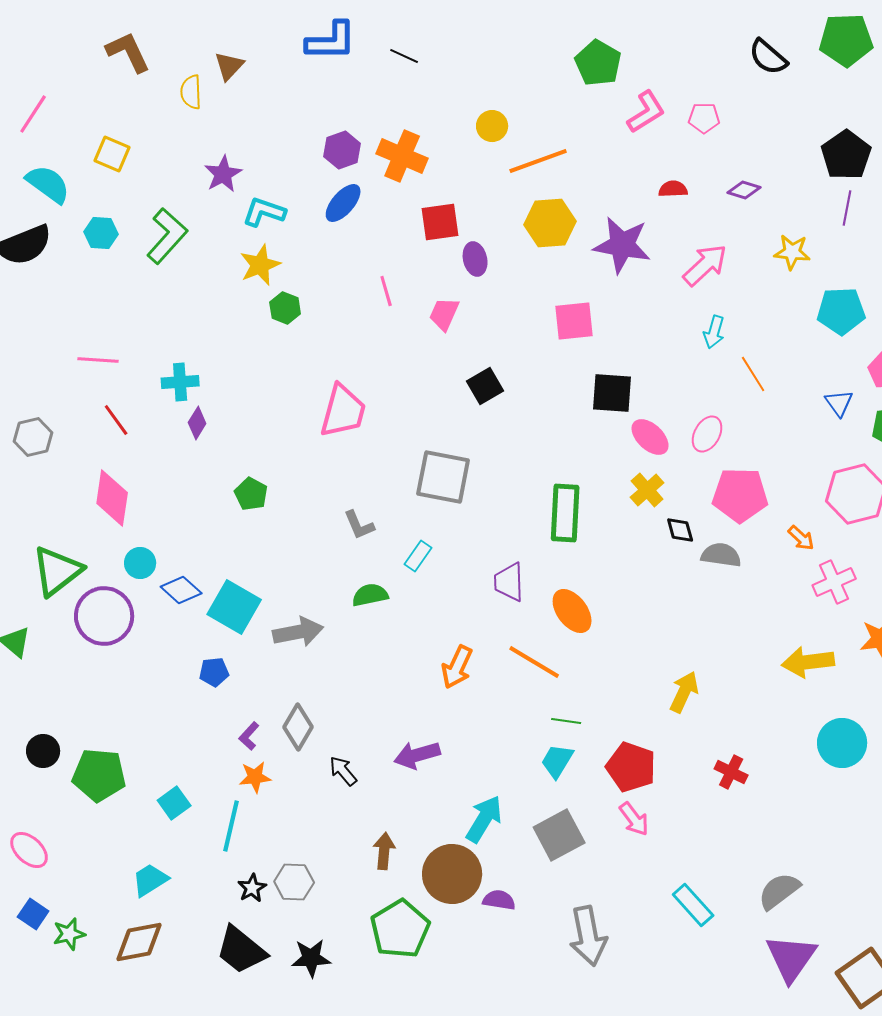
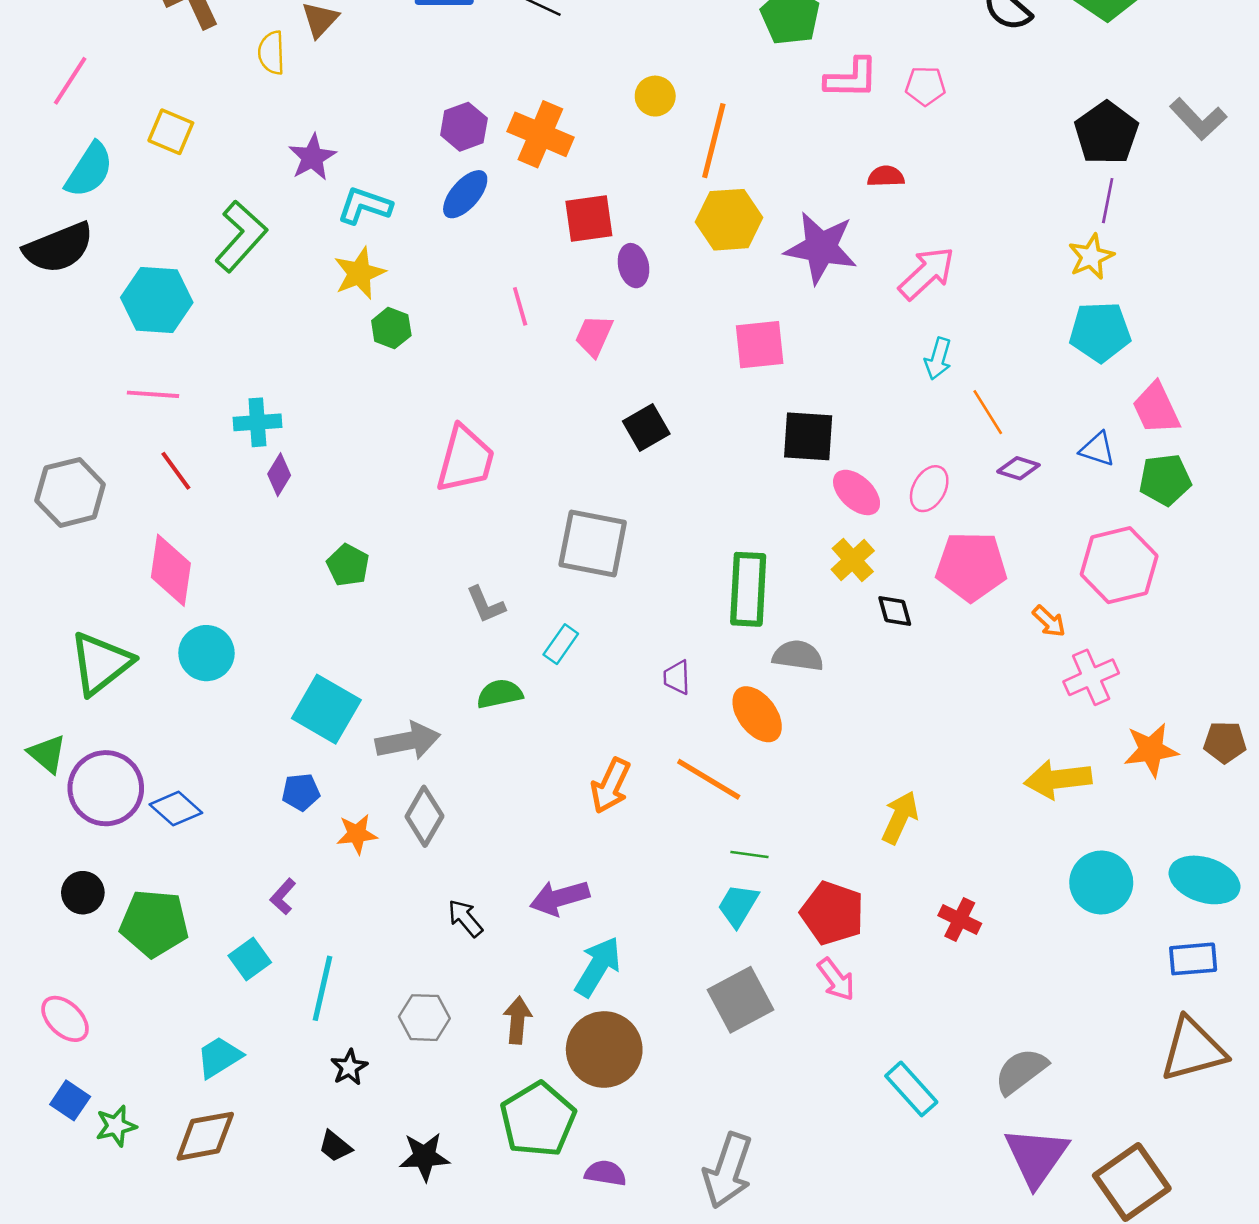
pink L-shape: (646, 112) -> (851, 78), turned 33
orange line: (538, 161) -> (714, 141), turned -56
cyan semicircle: (48, 184) -> (89, 170), turned 87
purple diamond: (744, 190) -> (1018, 468), moved
cyan hexagon: (101, 233) -> (157, 300), moved, size x1.6
yellow star: (792, 252) -> (1091, 257), moved, turned -30
blue triangle: (839, 403) -> (1097, 449), turned -36
gray hexagon: (33, 437) -> (70, 492), size x1.4
gray semicircle: (721, 555) -> (798, 656), moved
cyan circle: (140, 563) -> (206, 653), size x1.4
purple trapezoid: (509, 582) -> (677, 677), size x0.7
blue diamond: (181, 590) -> (176, 809), moved
purple circle: (104, 616) -> (106, 788), moved
gray diamond: (298, 727) -> (424, 816), moved
purple L-shape: (249, 736) -> (283, 897), moved
orange star: (255, 777) -> (357, 834), moved
cyan arrow: (484, 819) -> (598, 967), moved
gray hexagon: (294, 882) -> (424, 1018), moved
purple semicircle: (499, 900) -> (605, 1173), moved
gray arrow: (588, 936) -> (728, 1171), moved, turned 30
black trapezoid: (241, 950) -> (335, 1146), size x0.5

